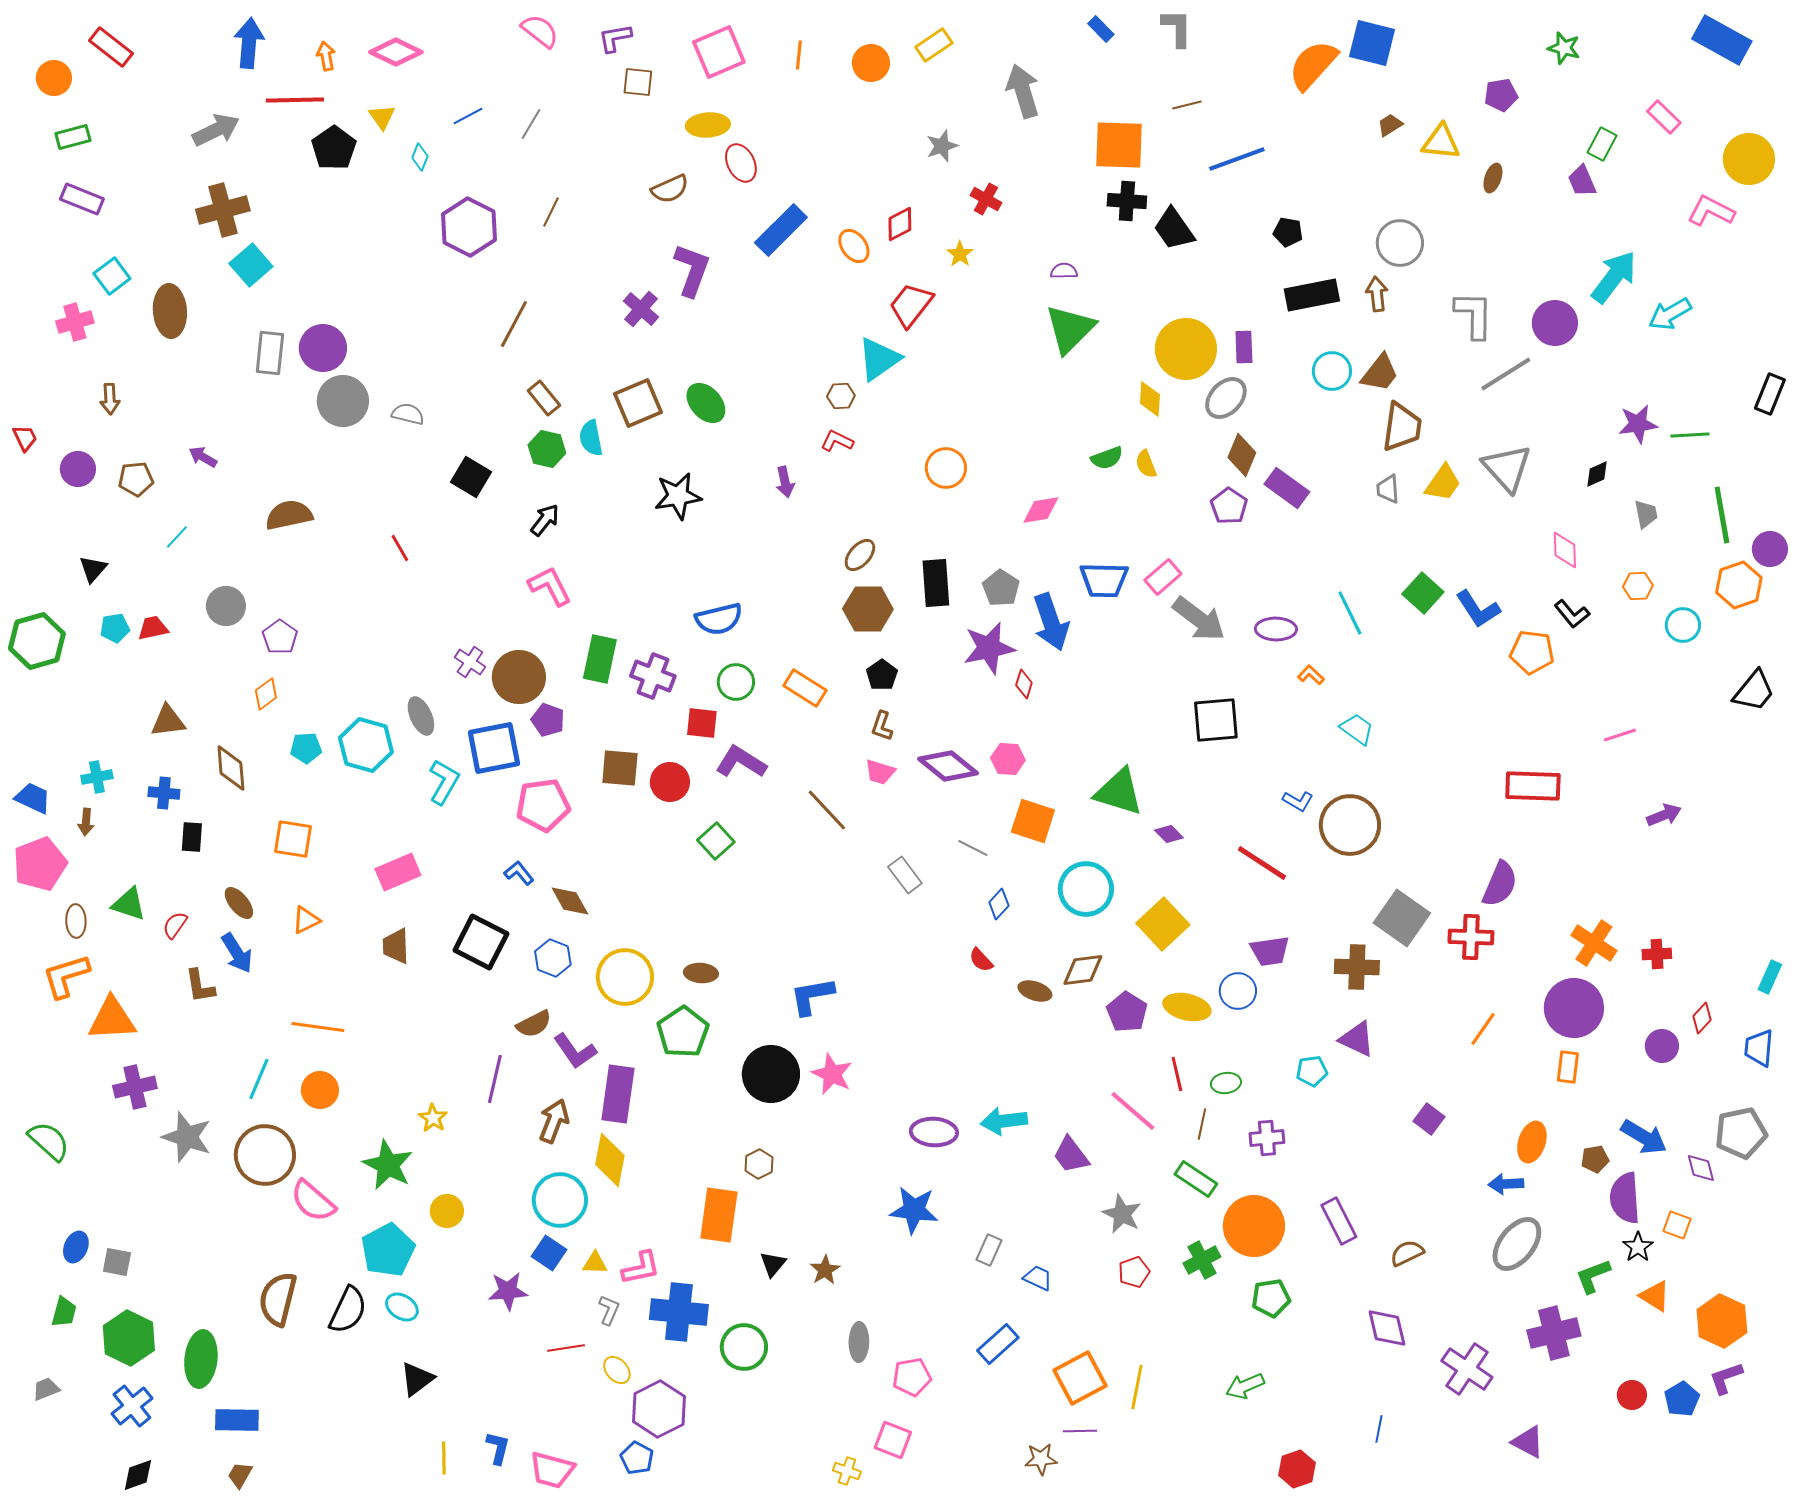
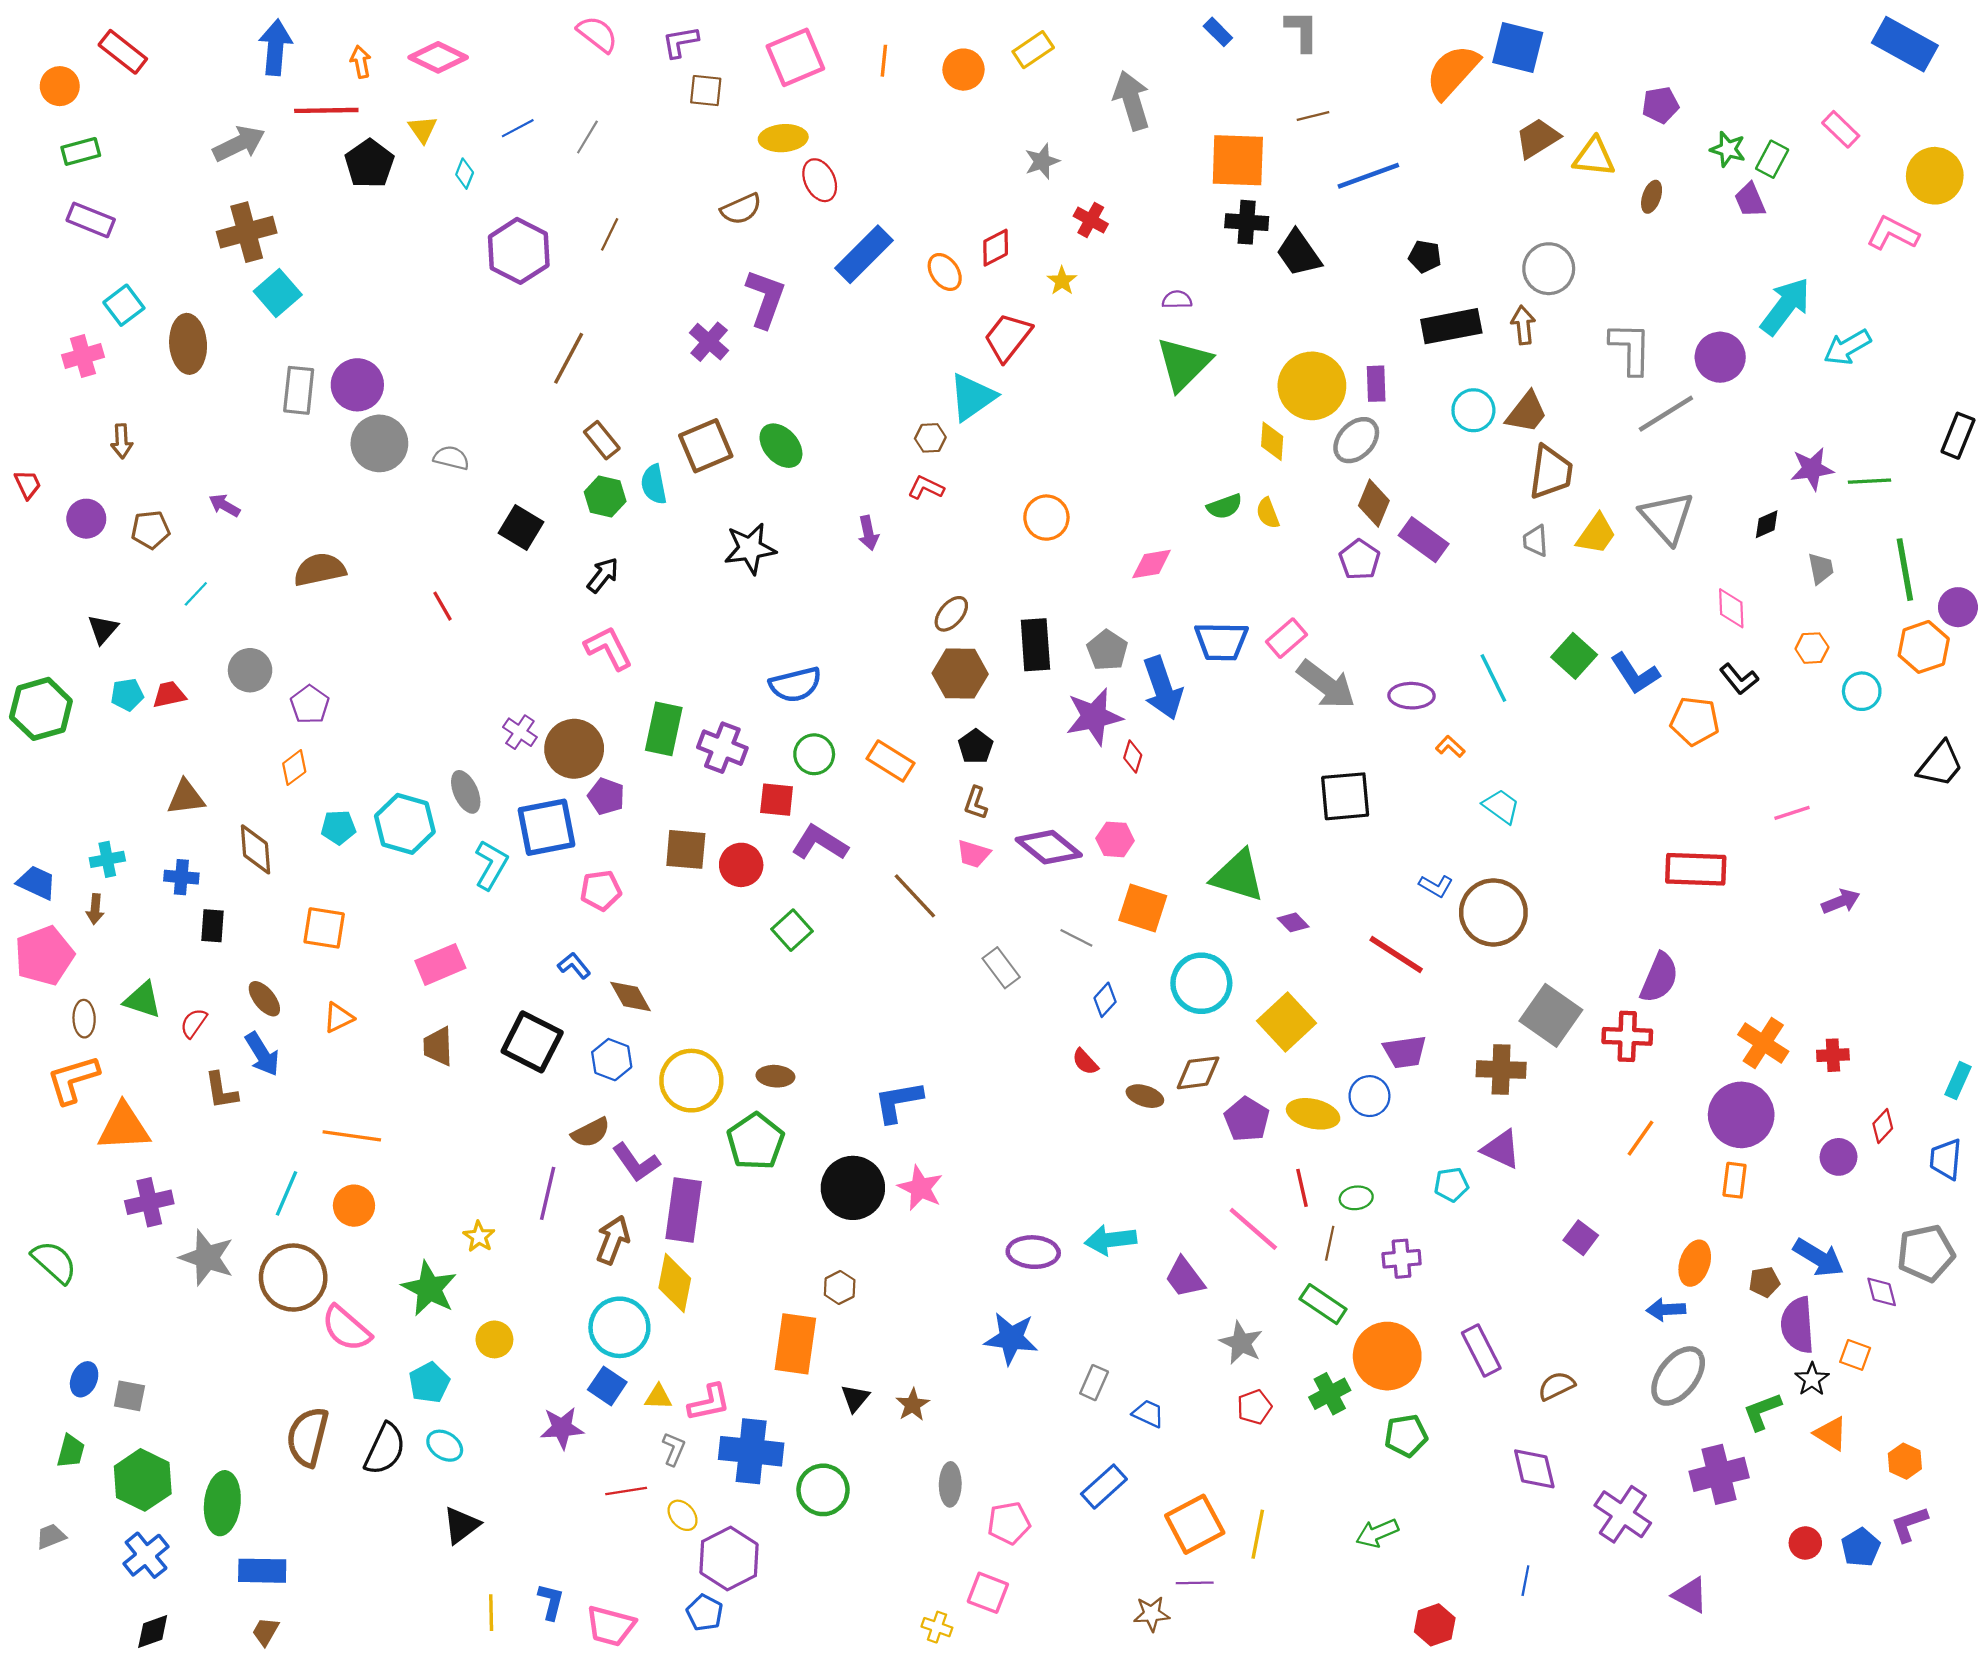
green star: (1564, 48) -> (1728, 149), moved
brown trapezoid: (1390, 125) -> (1538, 138), size x1.6
pink pentagon: (543, 805) -> (601, 890), size x0.7
cyan pentagon: (388, 1250) -> (429, 1383), size x0.7
orange hexagon: (1722, 1321) -> (1905, 1461), size x0.6

